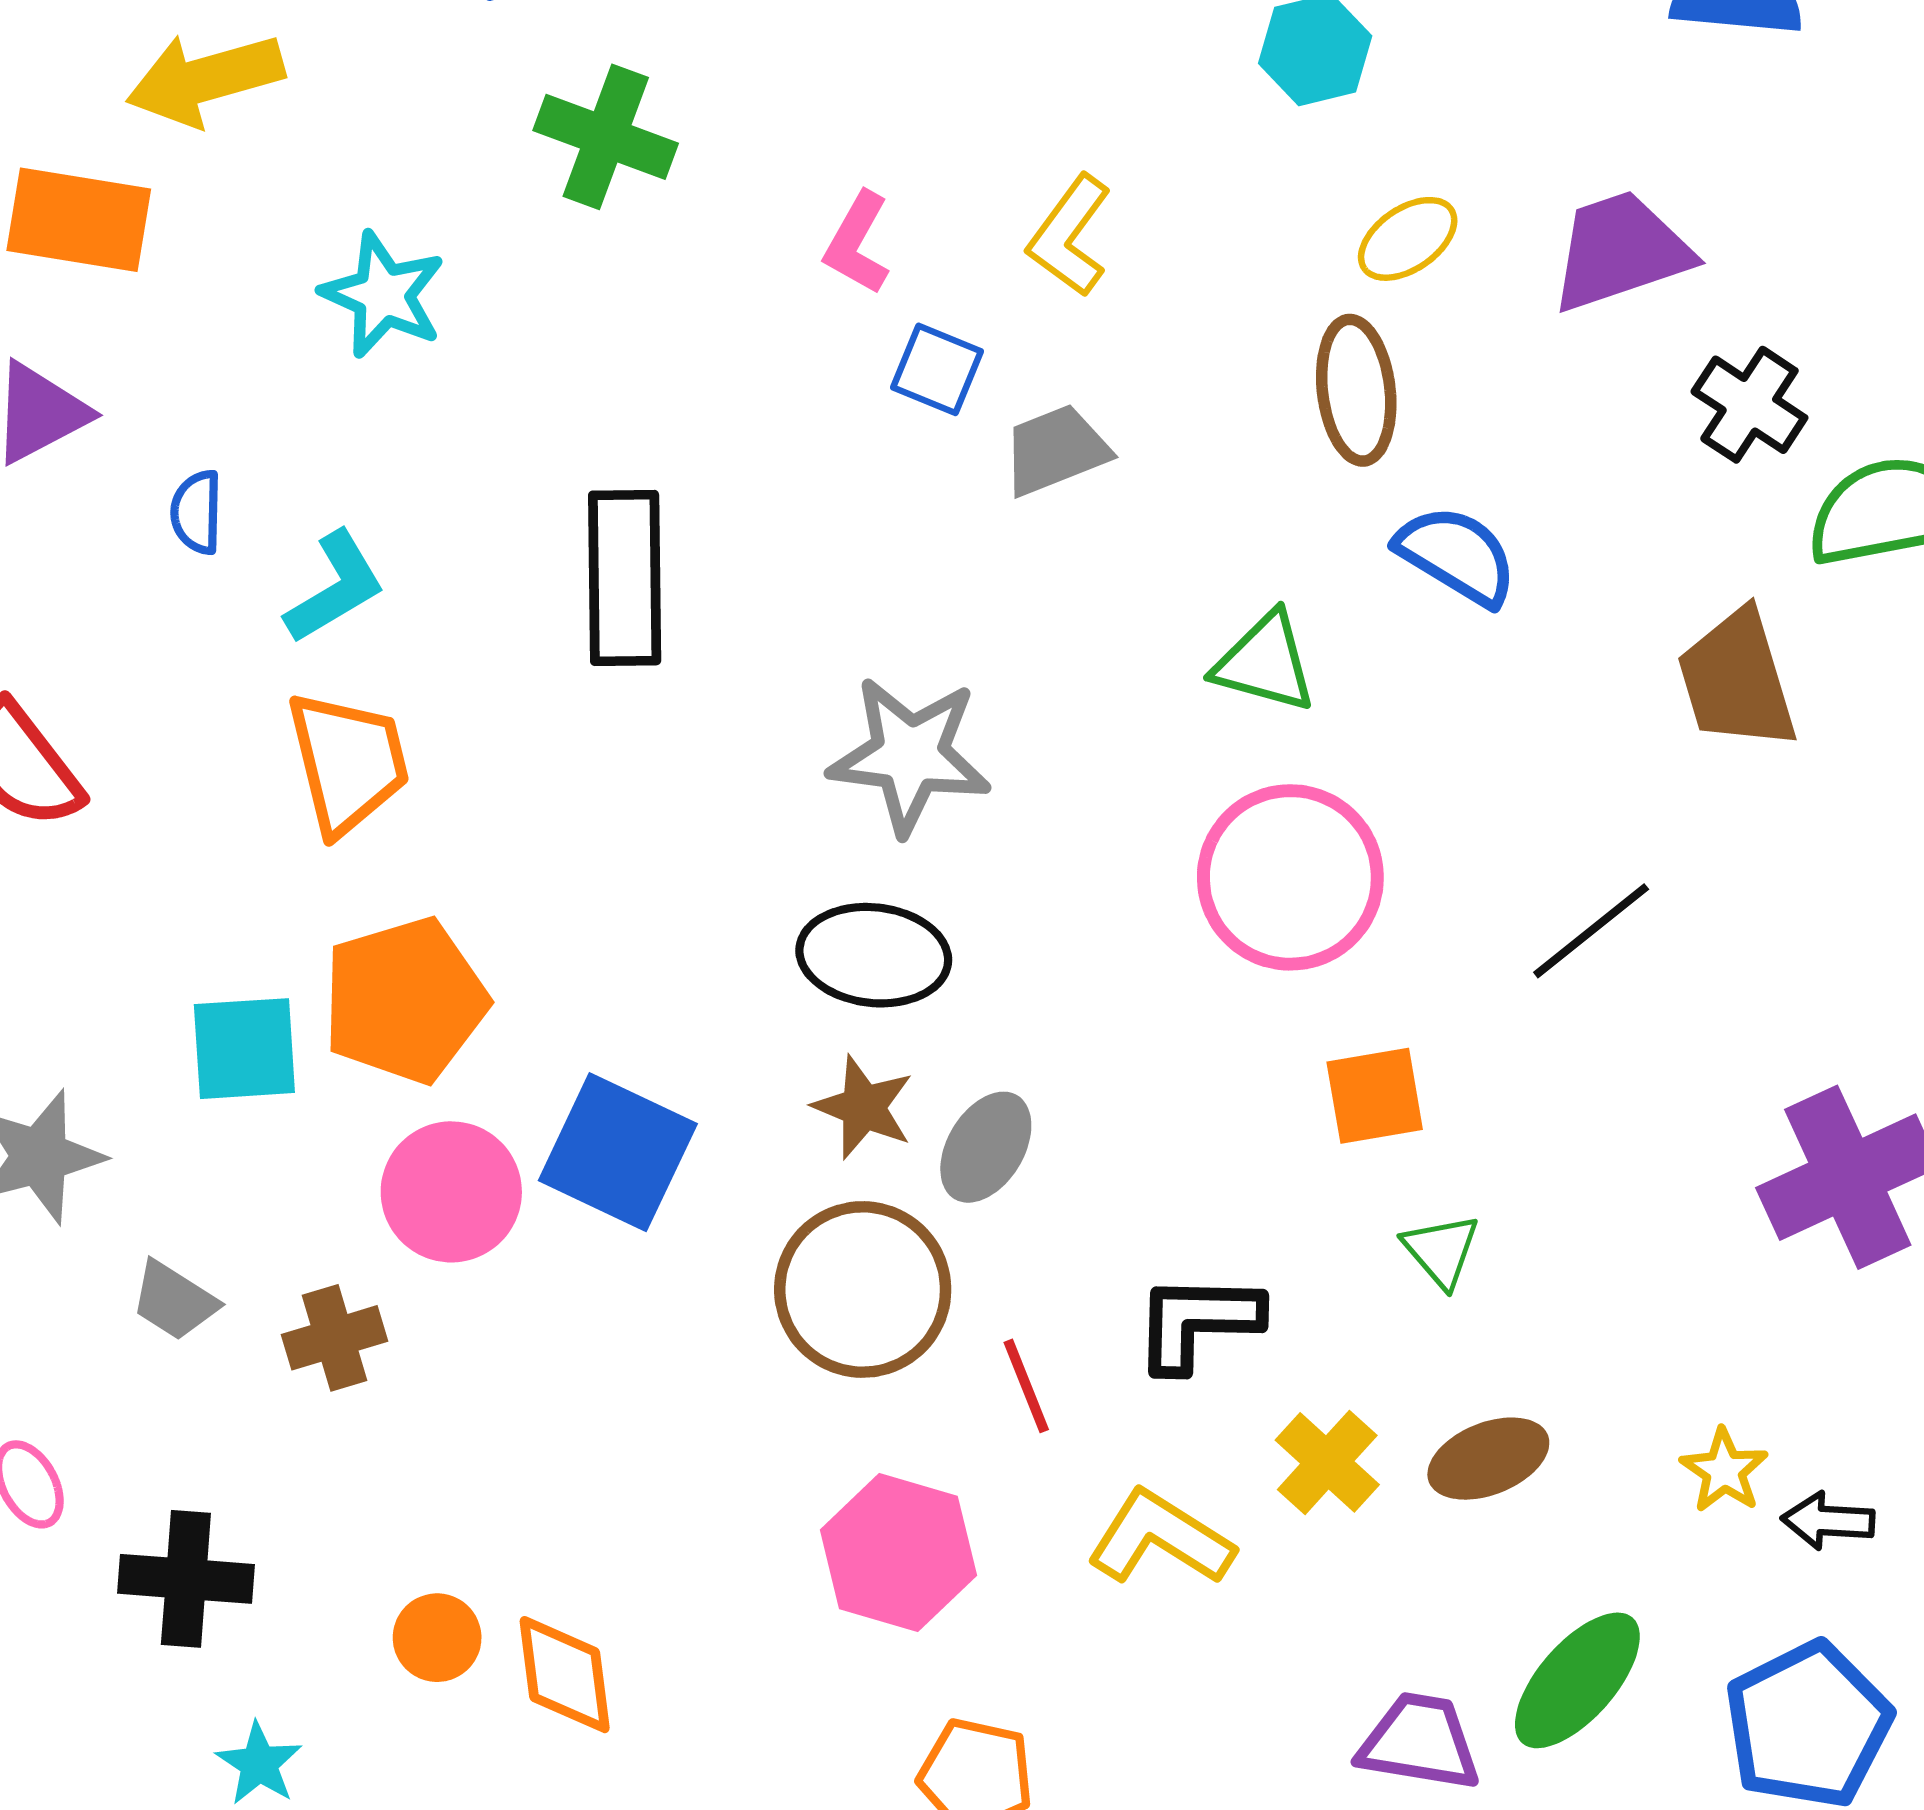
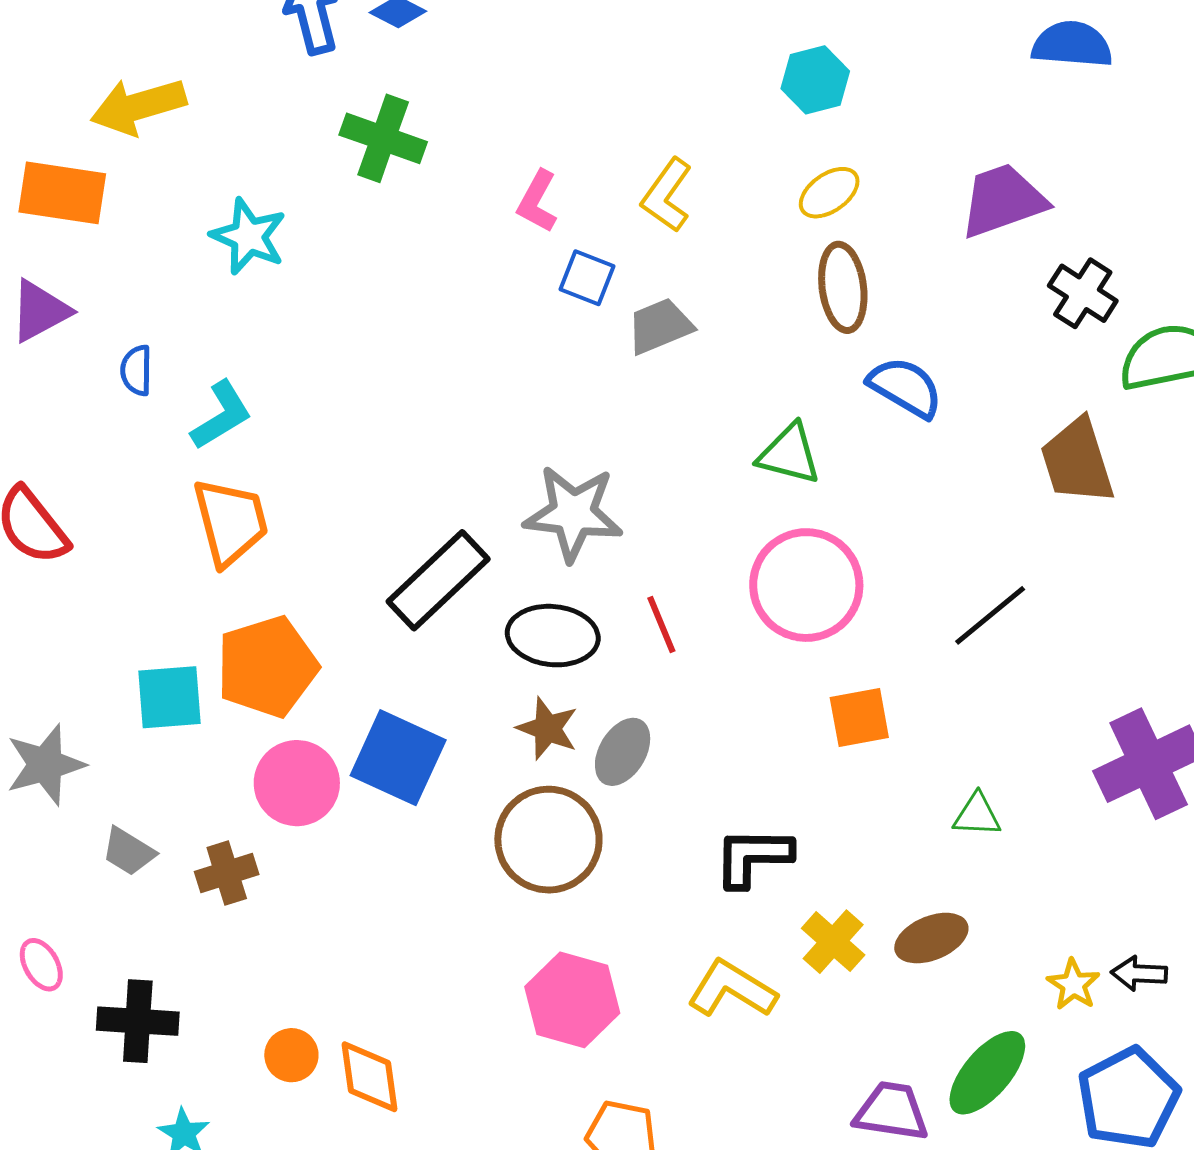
yellow ellipse: (1408, 239) -> (829, 193), moved
black rectangle: (625, 578) -> (438, 580), moved, turned 48
green triangle: (1441, 1251) -> (977, 815), moved, turned -46
red line: (1026, 1386) -> (661, 624), moved
yellow star: (1724, 1471) -> (1073, 985), moved

